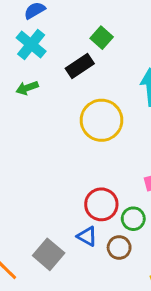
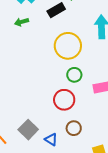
green circle: (133, 219) -> (74, 75), moved
blue triangle: (87, 236) -> (51, 139), moved

